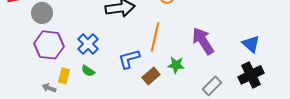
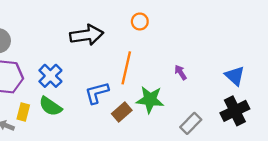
purple arrow: (203, 41) -> (181, 72), size x0.5
green star: (176, 65) -> (150, 100), size x1.4
green semicircle: (88, 71) -> (50, 106), size x1.5

